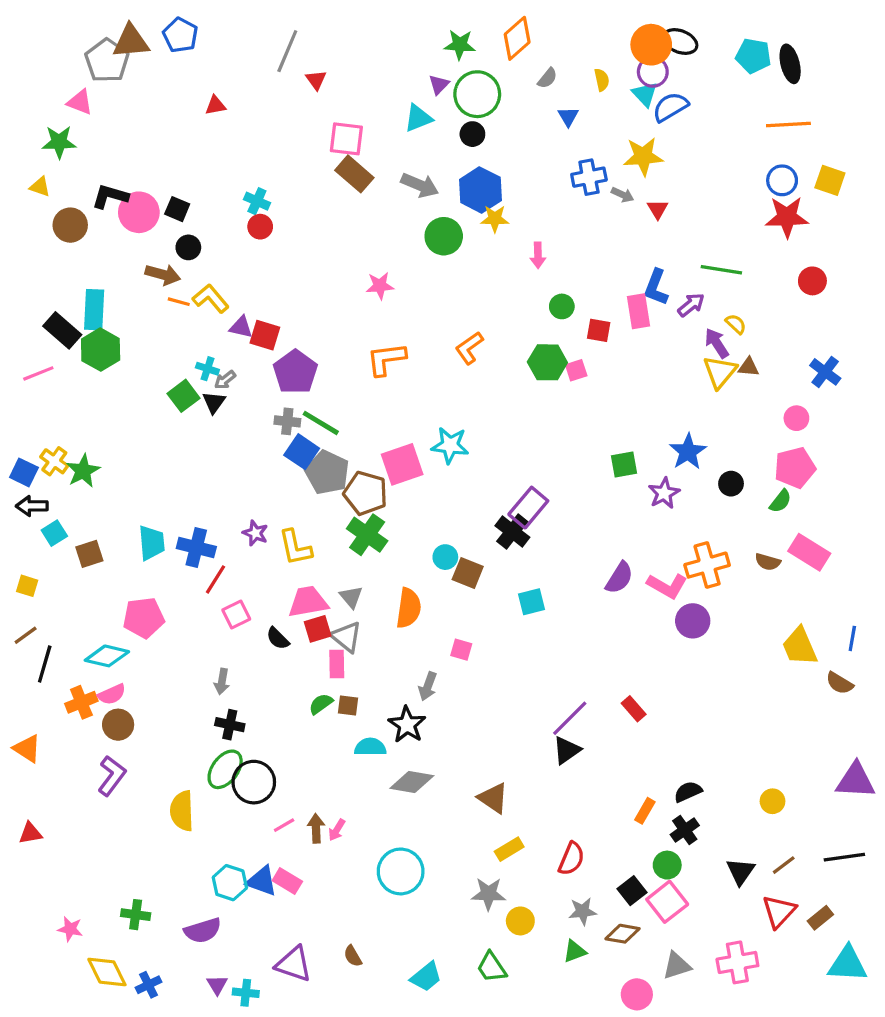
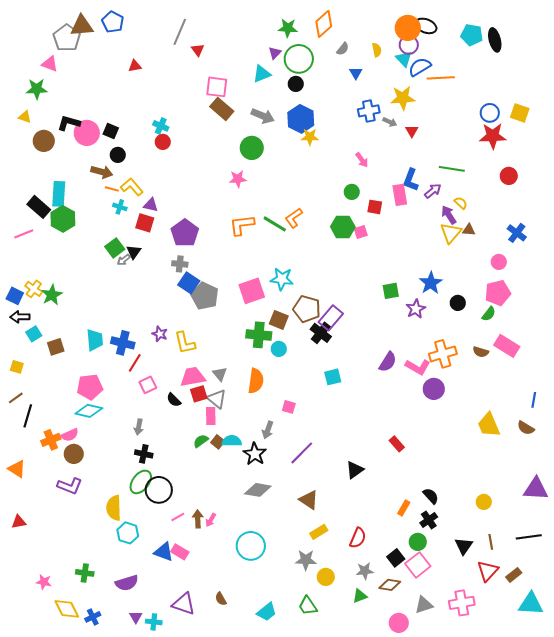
orange line: (788, 124) -> (441, 78), moved
green circle: (444, 236) -> (252, 148), moved
pink arrow: (538, 255) -> (362, 160), moved, turned -35
red square: (265, 335) -> (145, 223), moved
cyan cross: (207, 369) -> (120, 207), moved
gray arrow: (225, 380) -> (124, 260), moved
green line: (321, 423) -> (275, 224), moved
brown pentagon: (366, 493) -> (307, 309), moved
green cross: (367, 535) -> (259, 335), moved, turned -30
brown square: (468, 573) -> (279, 320), moved
yellow trapezoid: (800, 646) -> (489, 425), moved
cyan diamond: (107, 656) -> (89, 411), moved
brown square: (348, 705) -> (218, 442), turned 32
purple line: (570, 718) -> (302, 453), moved
cyan semicircle: (370, 747) -> (232, 441), moved
purple L-shape: (112, 776) -> (70, 486), turned 75
black semicircle: (688, 792) -> (431, 496), turned 72
brown line: (784, 865) -> (491, 542), turned -63
cyan hexagon: (230, 883) -> (128, 533), moved

